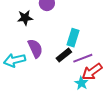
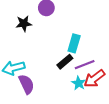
purple semicircle: (35, 48) -> (26, 84), moved
cyan star: (81, 83) -> (79, 83), moved

